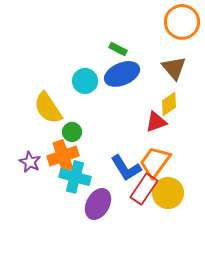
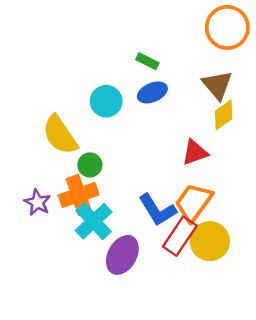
blue ellipse: (122, 74) -> (152, 92), size x0.7
yellow diamond: (169, 104) -> (224, 115), moved
cyan cross: (75, 177) -> (94, 221), turned 32

